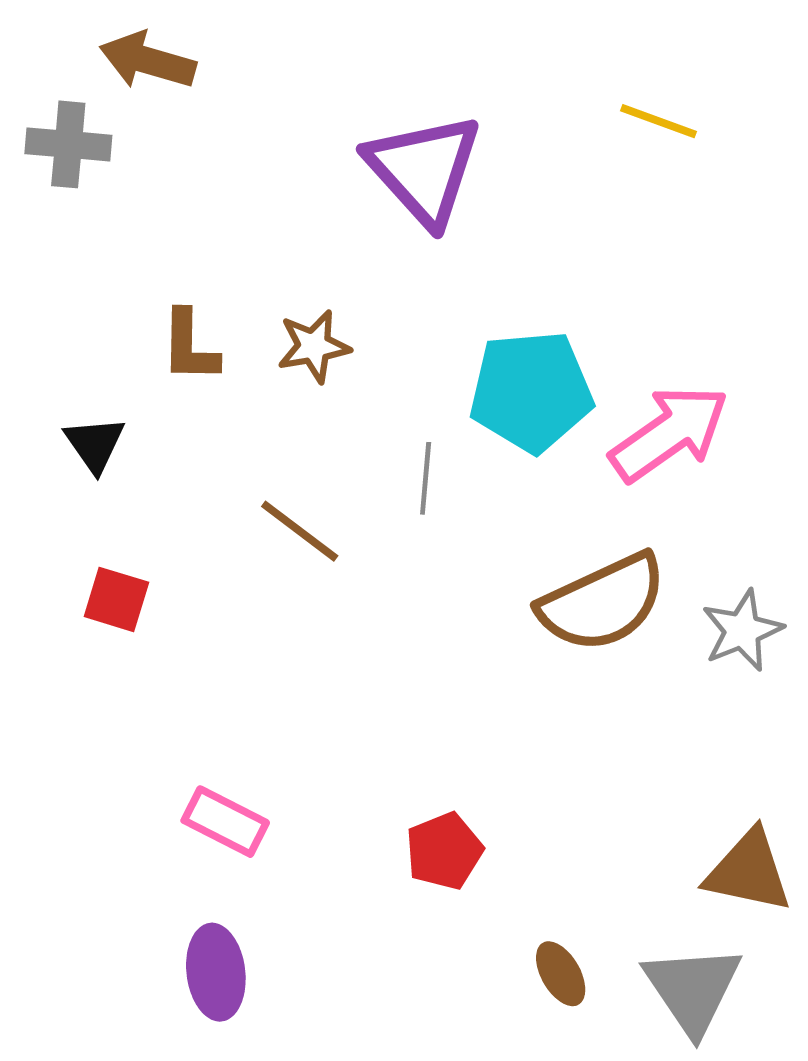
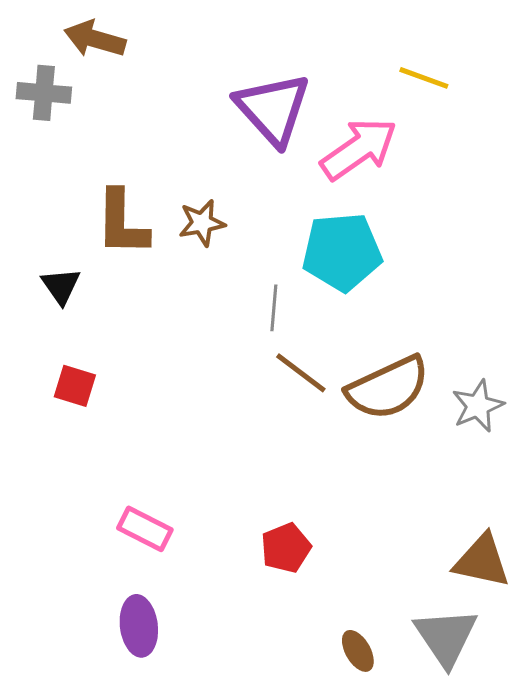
brown L-shape: (189, 346) -> (122, 223), size x1.4
pink arrow: (669, 433) -> (359, 149), moved
brown line: (300, 531) -> (301, 373), moved
brown ellipse: (561, 974) -> (358, 651), moved

